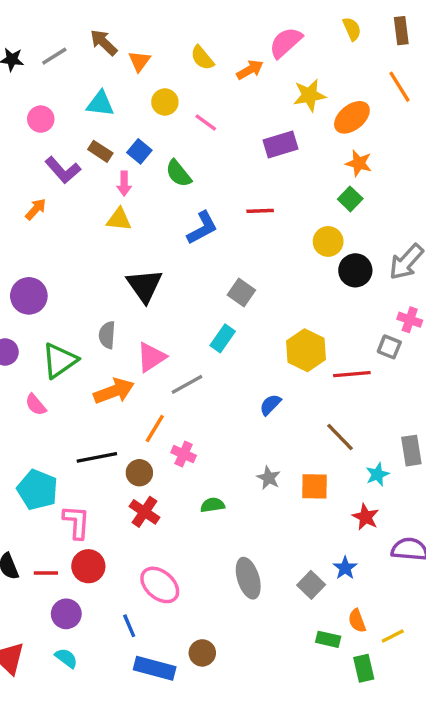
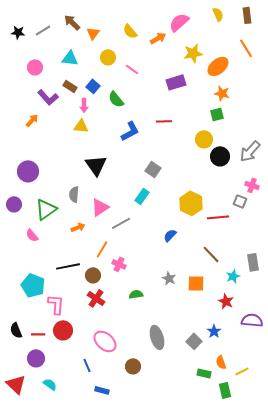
green square: (350, 199) -> (217, 114), turned 32
orange arrow: (114, 391) -> (78, 227), size x0.6
purple circle: (66, 614) -> (36, 358), moved
brown circle: (202, 653) -> (133, 366), moved
blue rectangle: (155, 668) -> (102, 390), size x0.6

